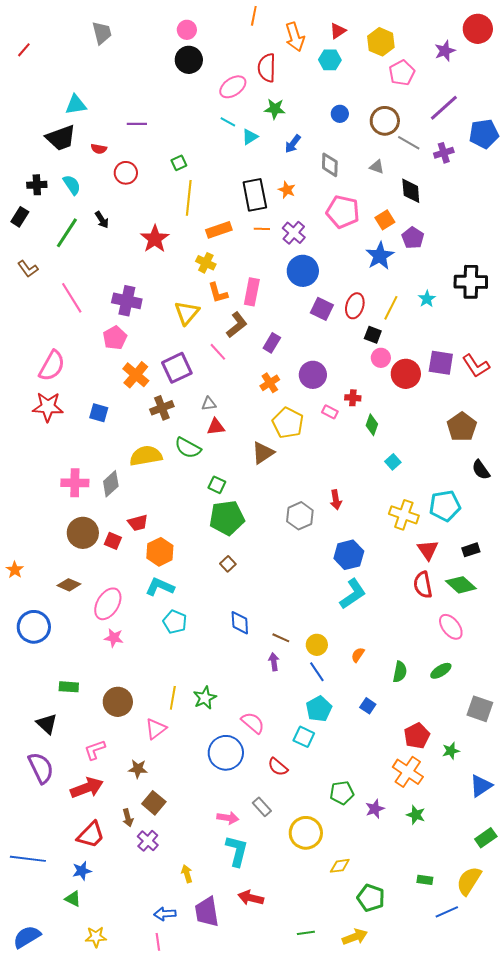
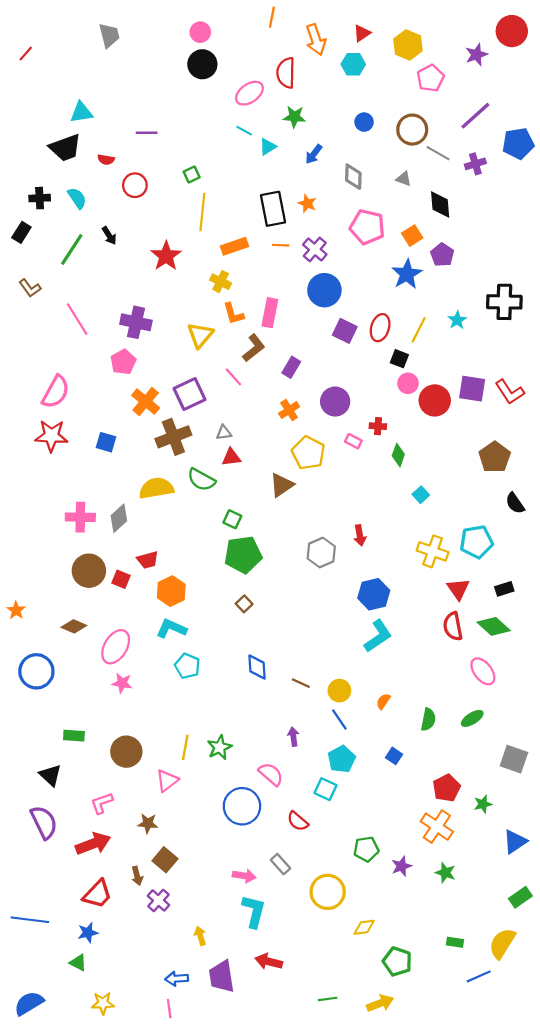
brown cross: (162, 408) -> (173, 437), size x1.4
purple arrow: (274, 662) -> (293, 737), moved

